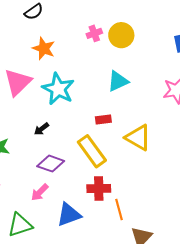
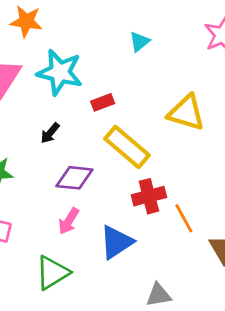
cyan triangle: (118, 81) -> (139, 42), size x0.7
red rectangle: (103, 119) -> (103, 102), moved

